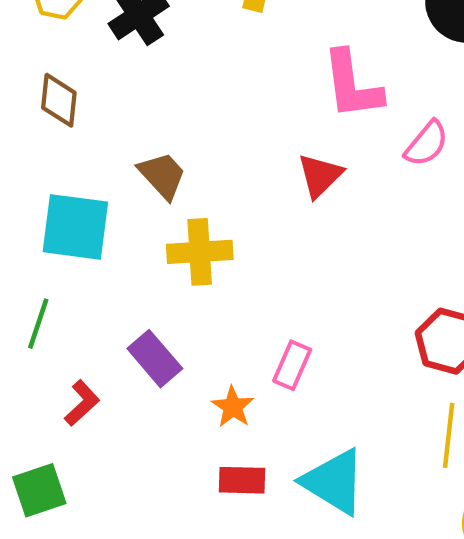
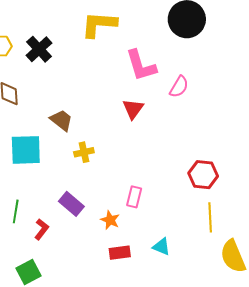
yellow cross: (200, 252) -> (84, 152), size x0.7
green line: (38, 324) -> (16, 211), moved
cyan triangle: (334, 482) -> (162, 247), size x0.6

